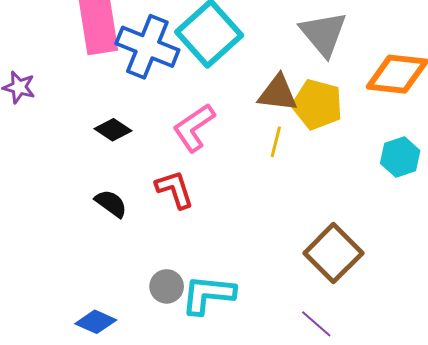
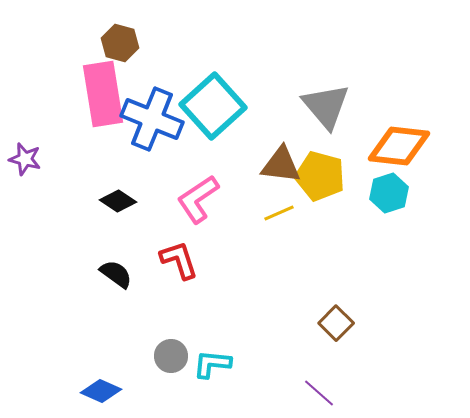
yellow line: (276, 142) -> (279, 213), turned 52
cyan hexagon: (400, 157) -> (389, 193), moved
brown square: (333, 253) -> (336, 323), size x0.6
cyan L-shape: (208, 295) -> (212, 364), size x0.7

